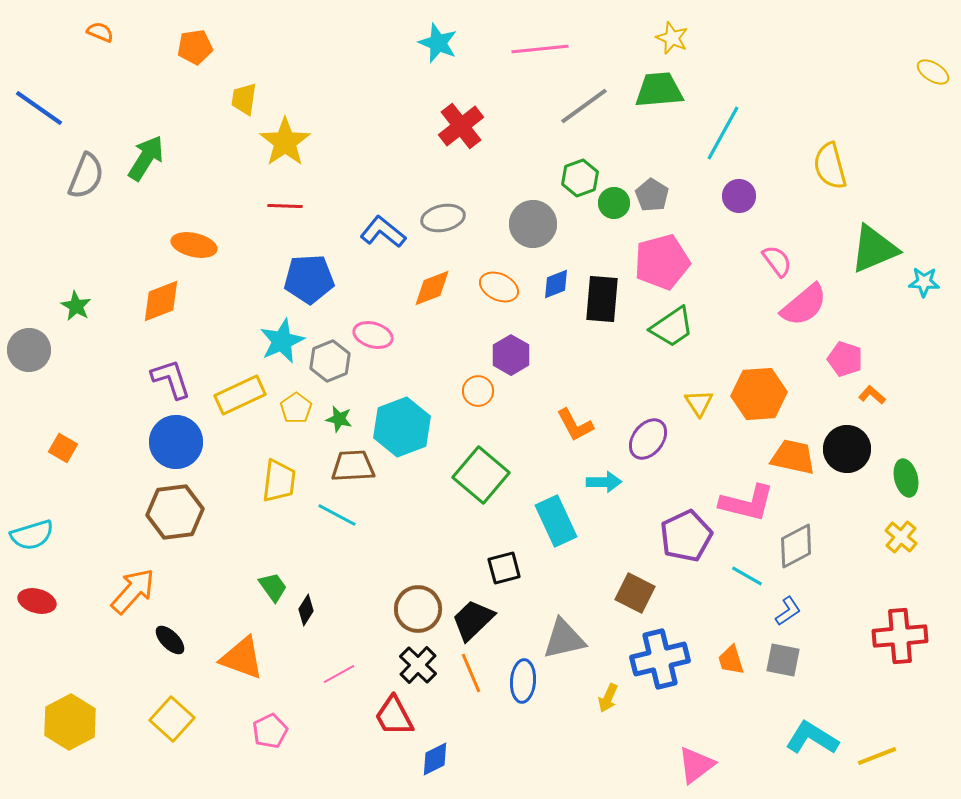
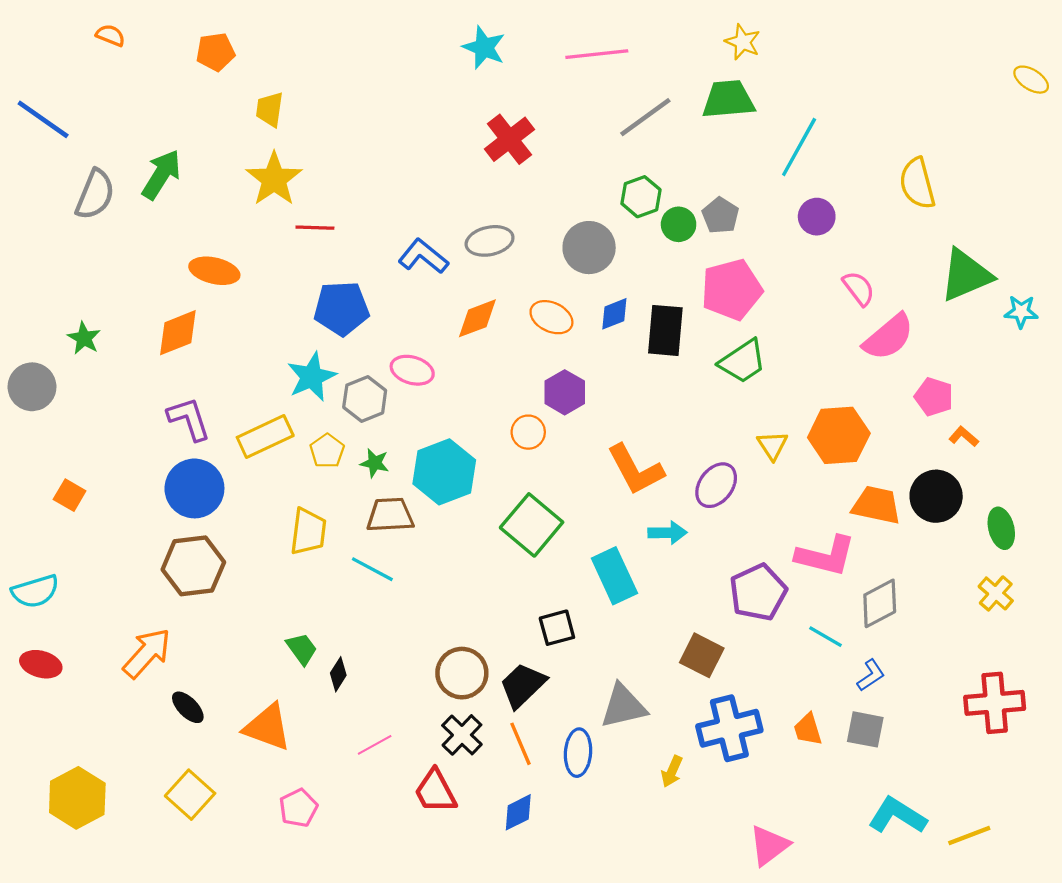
yellow star: (285, 142) -> (274, 179), moved
orange L-shape: (575, 425) -> (635, 470), size x1.4
blue diamond: (435, 759) -> (518, 812), moved

